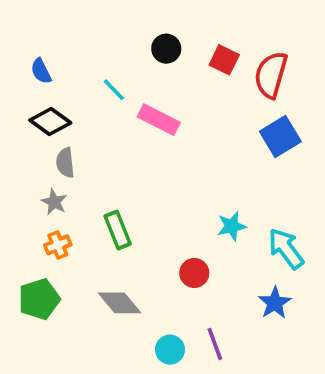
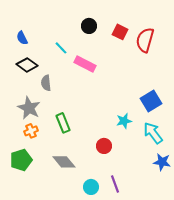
blue square: (280, 136) -> (151, 101), moved
gray semicircle: (65, 163) -> (46, 83), moved
gray star: (54, 202) -> (29, 108), size x1.6
blue star: (275, 303) -> (162, 162), moved, turned -30

